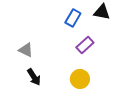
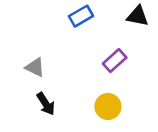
blue rectangle: (73, 18) -> (81, 16), moved, turned 30

